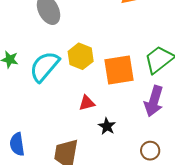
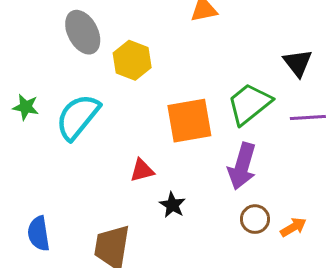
yellow hexagon: (81, 56) -> (132, 60), moved
brown circle: (150, 151) -> (255, 219), moved

